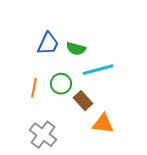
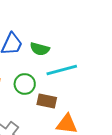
brown rectangle: (83, 101) -> (47, 101), turned -36

